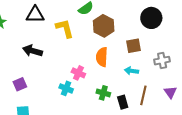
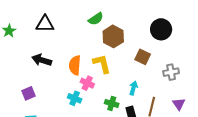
yellow L-shape: (65, 28) -> (102, 64), moved
brown square: (133, 46) -> (143, 57), turned 35
orange semicircle: (102, 57) -> (75, 65), moved
cyan arrow: (131, 71) -> (133, 88), moved, turned 96

